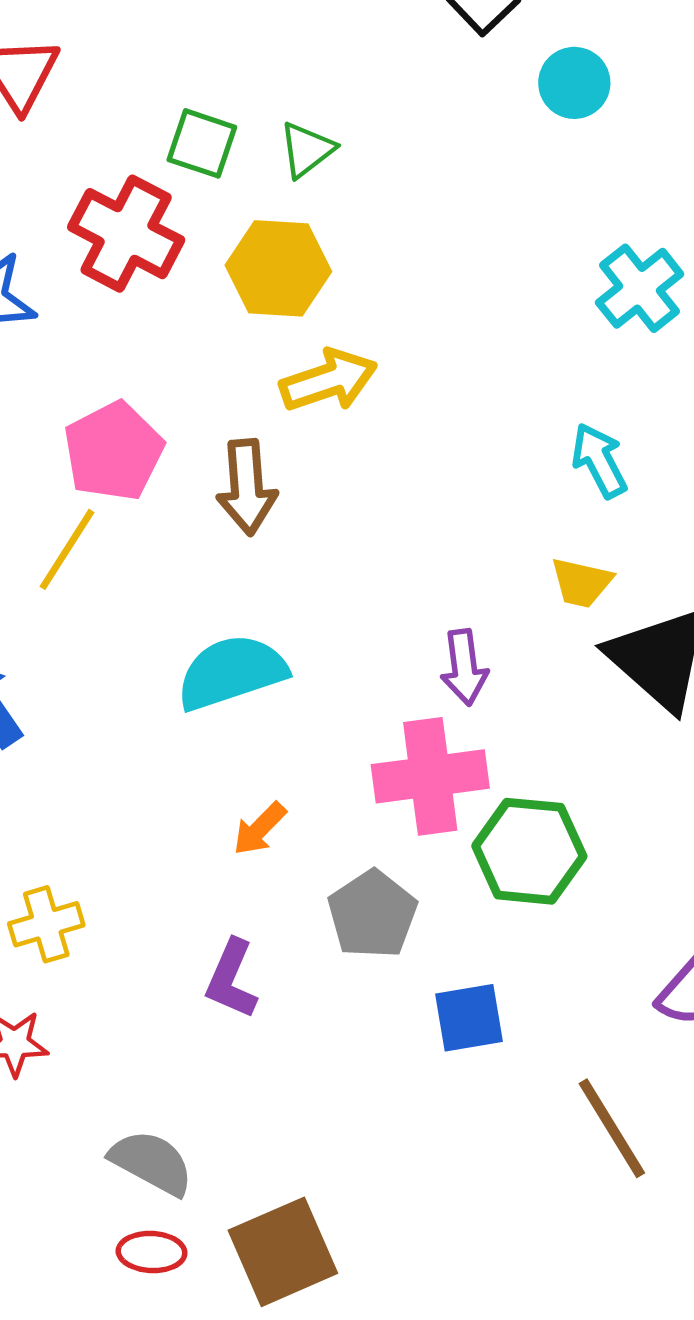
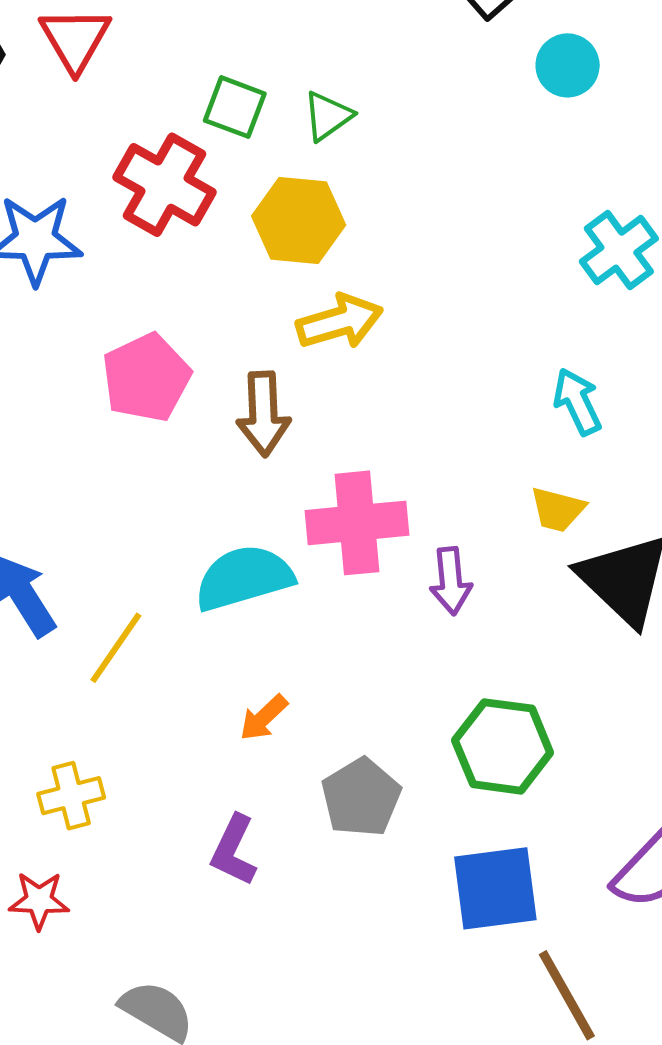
yellow line: (67, 549) -> (116, 648), moved
pink cross: (430, 776) -> (357, 523), moved
blue square: (469, 1018) -> (495, 888), moved, size x1.4

